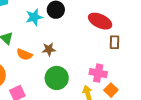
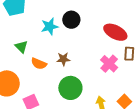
pink cross: (98, 73) -> (109, 64), moved, turned 30

